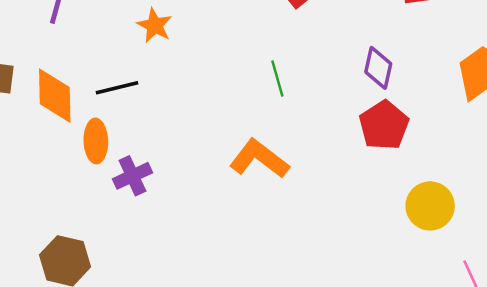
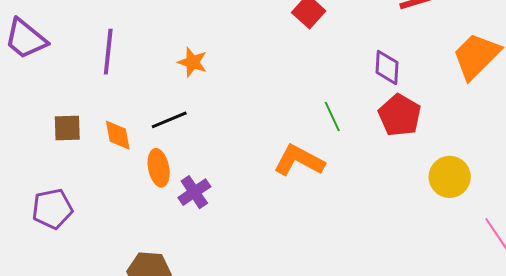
green line: (277, 78) -> (332, 116), moved
orange diamond: (55, 96) -> (118, 135), size x0.7

